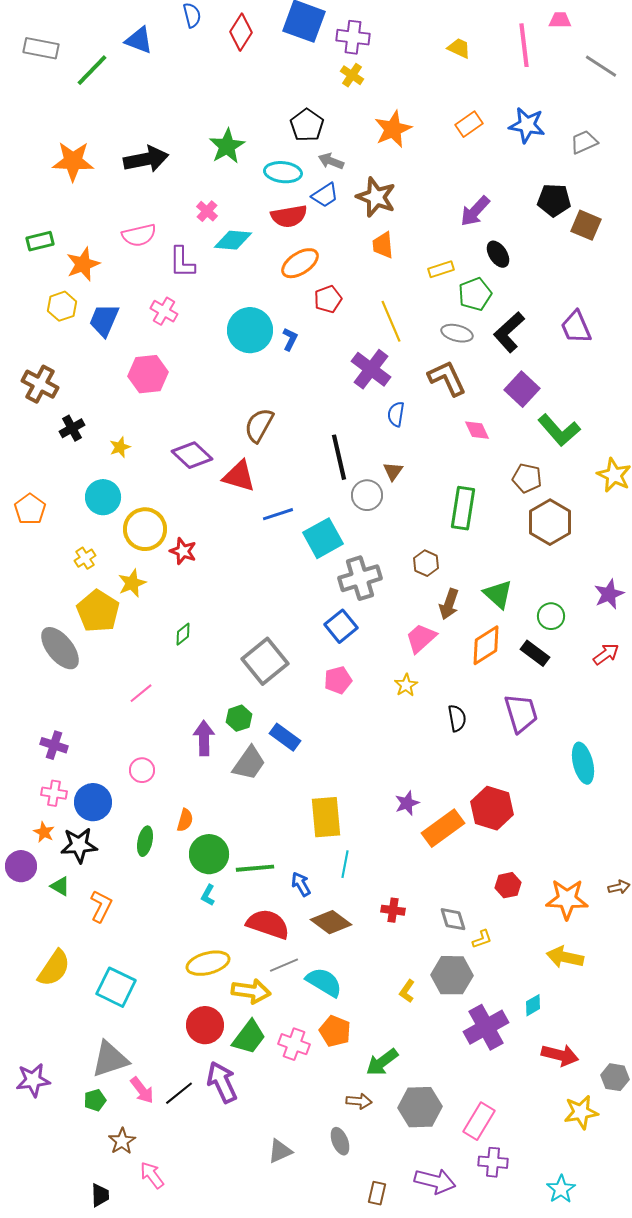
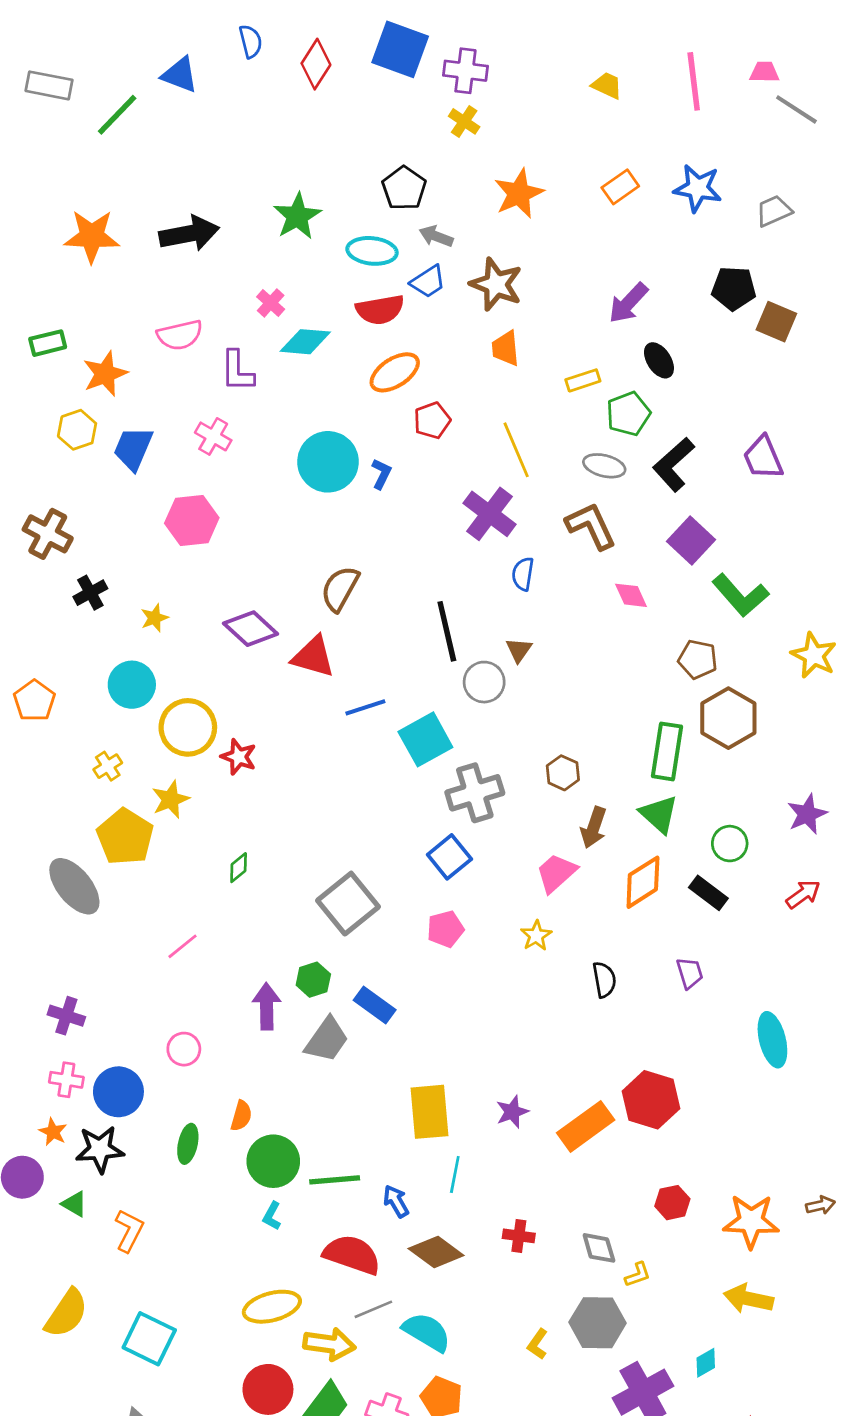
pink trapezoid: (560, 20) -> (764, 72), moved
green rectangle: (463, 508) -> (667, 751), moved
purple trapezoid: (521, 713) -> (690, 973), size x0.6
purple star: (407, 803) -> (512, 1112), moved

